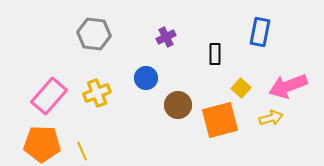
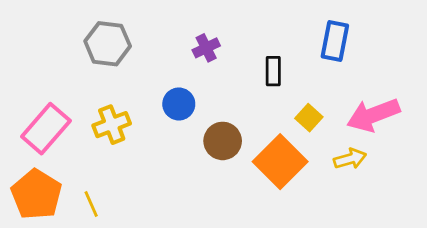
orange square: (220, 120) -> (280, 162), turned -30
orange pentagon: (42, 144) -> (36, 194), turned 30

